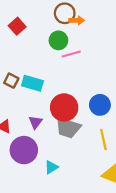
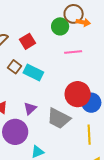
red square: (17, 26) -> (28, 41), moved
green circle: (58, 40) -> (60, 26), moved
red circle: (64, 107) -> (78, 94), moved

